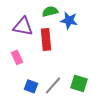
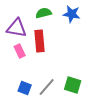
blue star: (69, 20) -> (72, 14), moved
pink rectangle: (17, 57) -> (20, 51), moved

